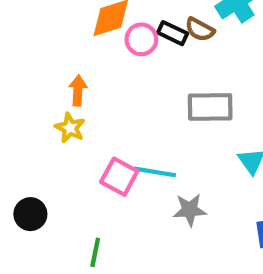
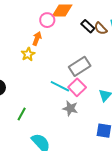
pink circle: (141, 39) -> (47, 20), moved
gray rectangle: (210, 107) -> (80, 66), moved, turned -50
pink square: (119, 177) -> (77, 87), moved

